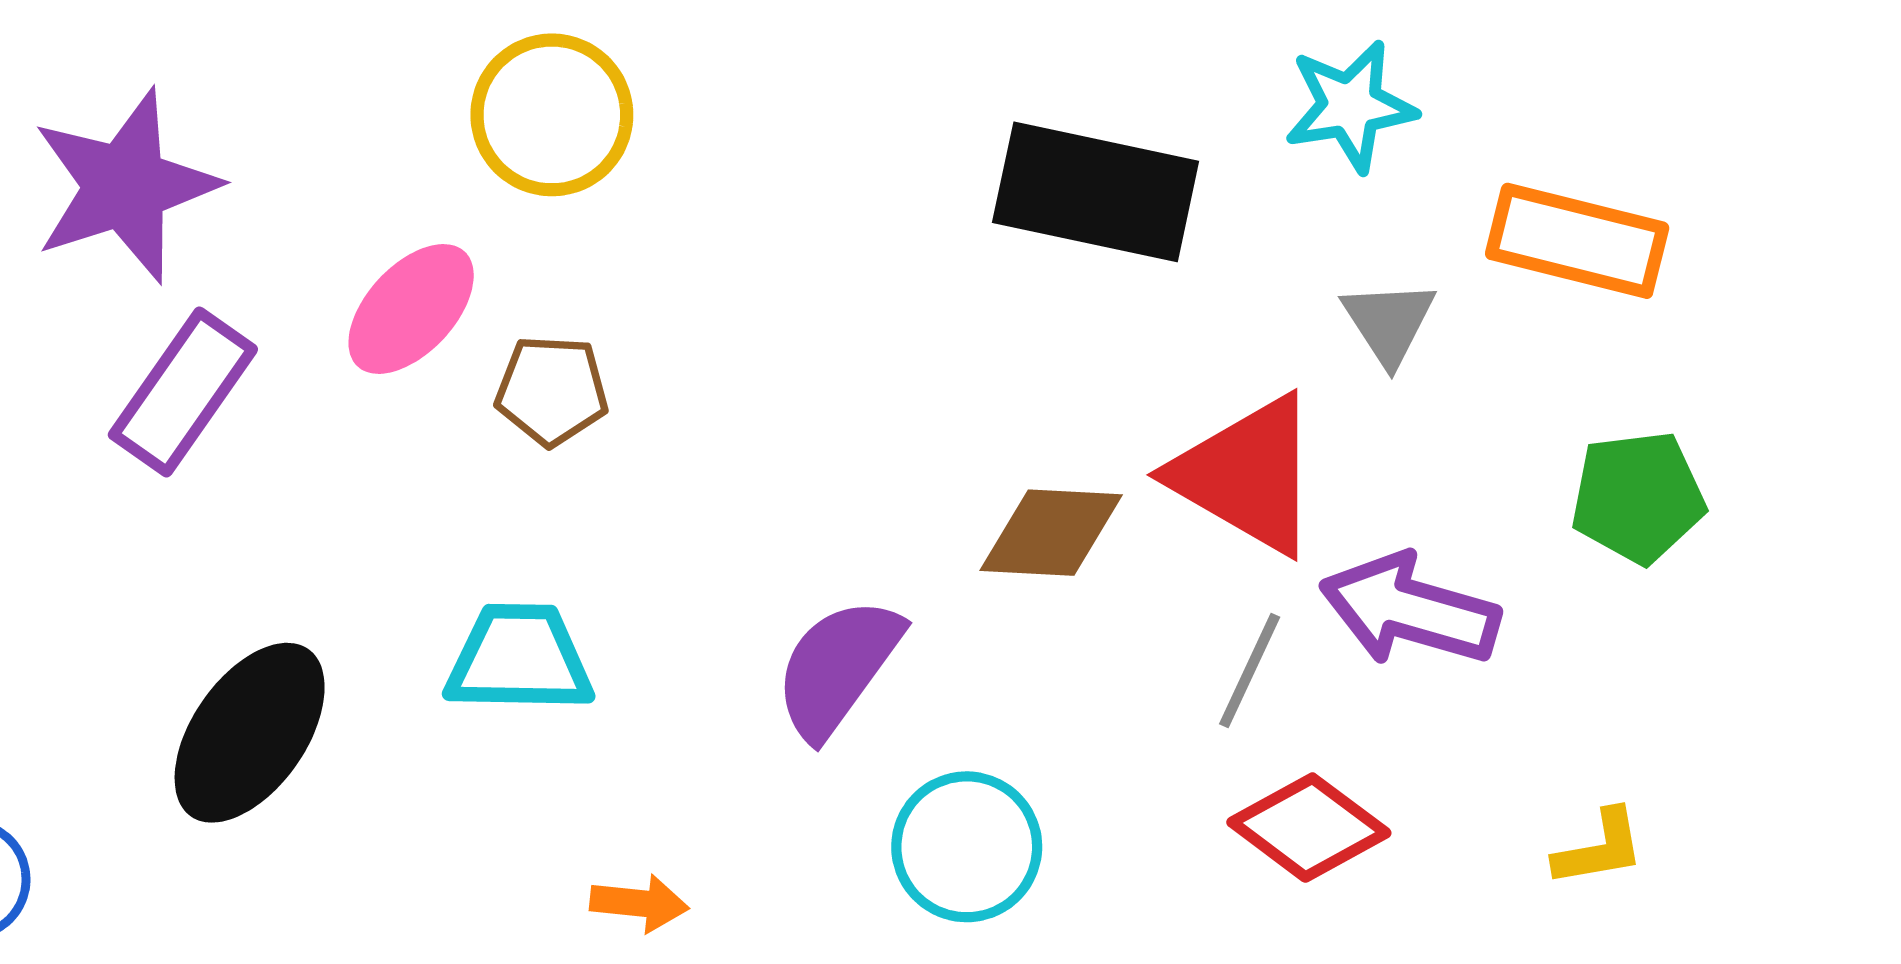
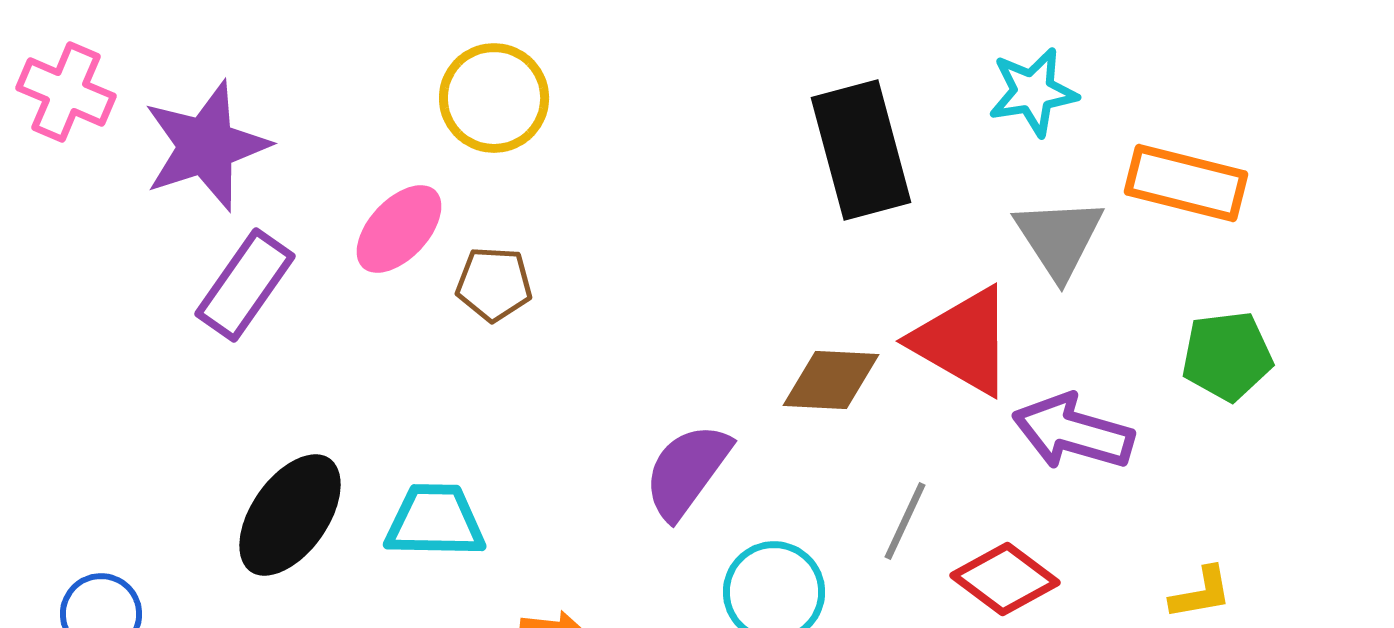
black rectangle: (1096, 192) -> (861, 150), turned 63
gray triangle: (1389, 322) -> (1059, 238), size x1.4
cyan trapezoid: (519, 659) -> (435, 521), moved
gray line: (1250, 671) -> (905, 521), moved

